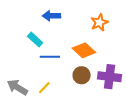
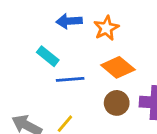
orange star: (99, 23) -> (106, 28), moved

